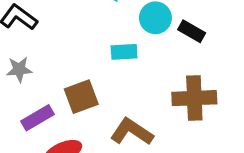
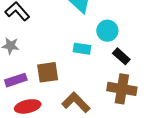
black rectangle: (192, 31) -> (121, 56), moved

